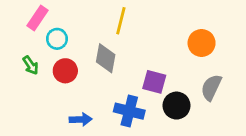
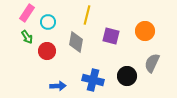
cyan circle: (57, 39) -> (48, 22), moved
green arrow: (31, 65) -> (27, 37), moved
purple square: (154, 82) -> (111, 36), moved

